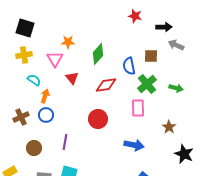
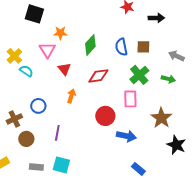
black square: (25, 28) -> (34, 14), moved
gray arrow: (176, 45) -> (176, 56), moved
yellow cross: (24, 55) -> (14, 56), moved, turned -35
blue semicircle: (129, 66) -> (121, 47), moved
orange arrow: (45, 96) -> (71, 96), moved
brown cross: (21, 117) -> (14, 119), moved
red circle: (98, 119) -> (105, 116), moved
brown star: (169, 127) -> (161, 118), size x1.5

